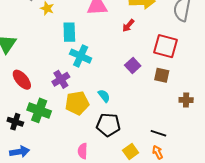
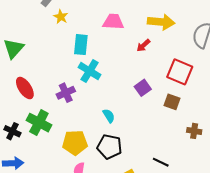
yellow pentagon: (77, 103) -> (75, 143), moved

